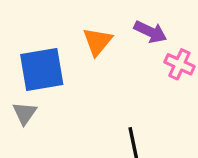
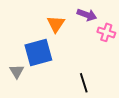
blue square: (42, 70) -> (38, 52), moved

